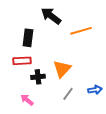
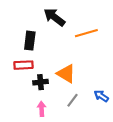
orange triangle: (62, 69) -> (66, 74), turned -42
blue arrow: (95, 90) -> (101, 96), turned -136
pink arrow: (27, 100) -> (42, 109), moved, turned 48

